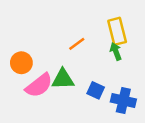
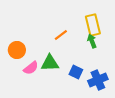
pink semicircle: (39, 85) -> (31, 68), size x0.7
blue cross: (123, 101) -> (98, 80), turned -36

